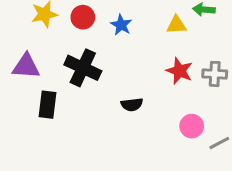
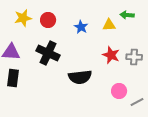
blue star: (121, 25) -> (81, 27), moved
black rectangle: (48, 105) -> (13, 78), moved
black semicircle: (132, 105) -> (80, 77), size x1.6

